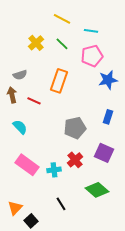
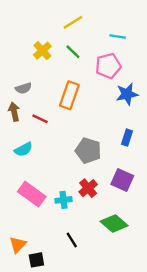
yellow line: (62, 19) -> (73, 22), turned -60
cyan line: (91, 31) -> (118, 36), moved
cyan semicircle: (20, 127) -> (24, 149), turned 105
gray pentagon: (75, 128) -> (88, 151), turned 30
black square: (31, 221) -> (36, 260), turned 32

